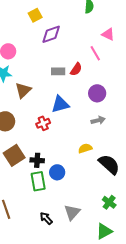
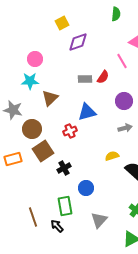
brown square: (14, 155) -> (43, 151), moved
black cross: (37, 160) -> (64, 168), turned -32
blue circle: (57, 172) -> (86, 188), moved
green rectangle: (38, 181) -> (65, 206), moved
black arrow: (46, 218) -> (57, 226), moved

